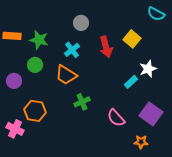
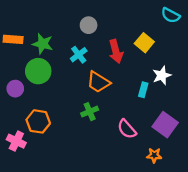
green circle: (35, 65) -> (38, 71), size x1.5
orange trapezoid: (66, 75) -> (98, 82), moved
cyan rectangle: (131, 82) -> (143, 90), turned -32

